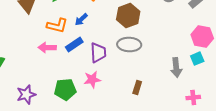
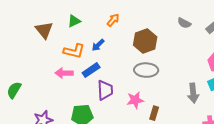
purple trapezoid: (98, 53) -> (105, 90), moved
pink star: (92, 80) -> (135, 100), moved

